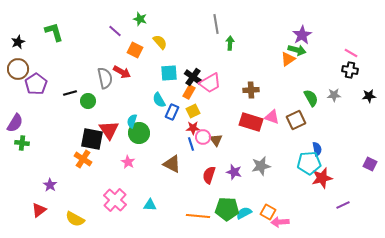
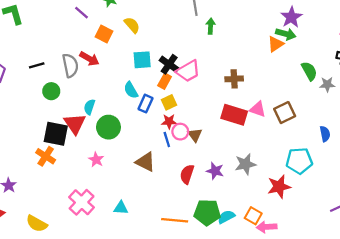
black line: (70, 93) -> (37, 65), moved
green semicircle: (311, 98) -> (309, 71), moved
cyan semicircle: (132, 121) -> (89, 107), moved
blue semicircle: (317, 149) -> (325, 134), moved
red star: (322, 178) -> (279, 187), moved

